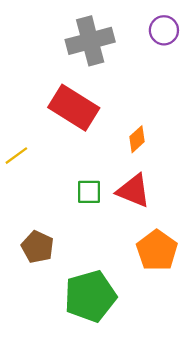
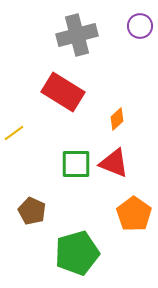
green square: (89, 192) -> (76, 164), size x1.4

